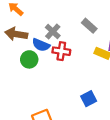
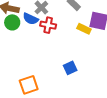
green circle: (29, 59) -> (12, 22), moved

